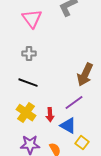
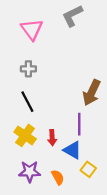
black line: (28, 83) -> (27, 102), turned 42
purple line: (74, 103) -> (79, 124), turned -54

